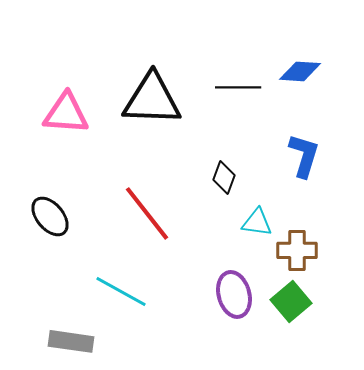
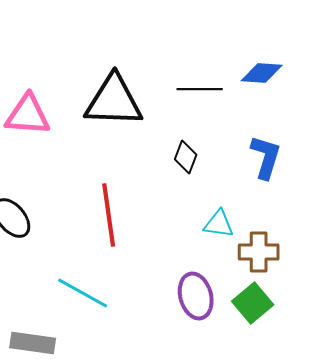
black diamond: (224, 177) -> (186, 157), moved
red line: (147, 213) -> (109, 215), turned 30

